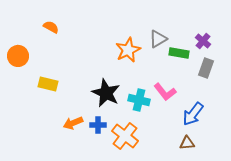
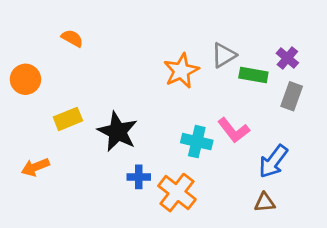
yellow rectangle: (48, 84) -> (68, 119), turned -36
black star: (106, 93) -> (117, 132), moved
orange arrow: (73, 123) -> (35, 167), moved

